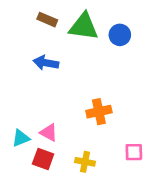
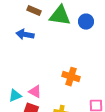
blue arrow: (46, 63) -> (25, 35), moved
orange cross: (99, 112) -> (71, 77), turned 30

